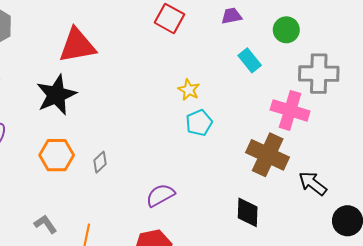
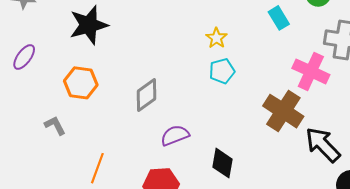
gray diamond: (100, 162) -> (147, 95), moved, size x1.6
black arrow: (313, 183) -> (323, 145), size x1.4
black diamond: (248, 212) -> (222, 163), moved
gray L-shape: (45, 224) -> (55, 125), moved

